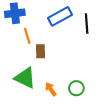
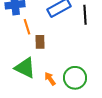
green circle: (76, 88) -> (75, 78), size x1.5

